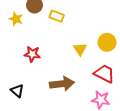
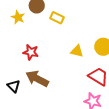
yellow triangle: (80, 49) -> (77, 51), turned -48
brown arrow: (62, 84) -> (37, 79), moved, turned -150

